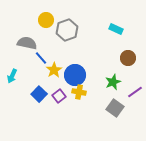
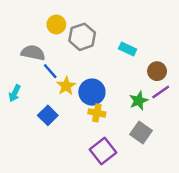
cyan rectangle: (116, 29) -> (128, 49), moved
purple line: (135, 92) -> (161, 92), moved
purple square: (59, 96) -> (103, 151), moved, size x1.5

